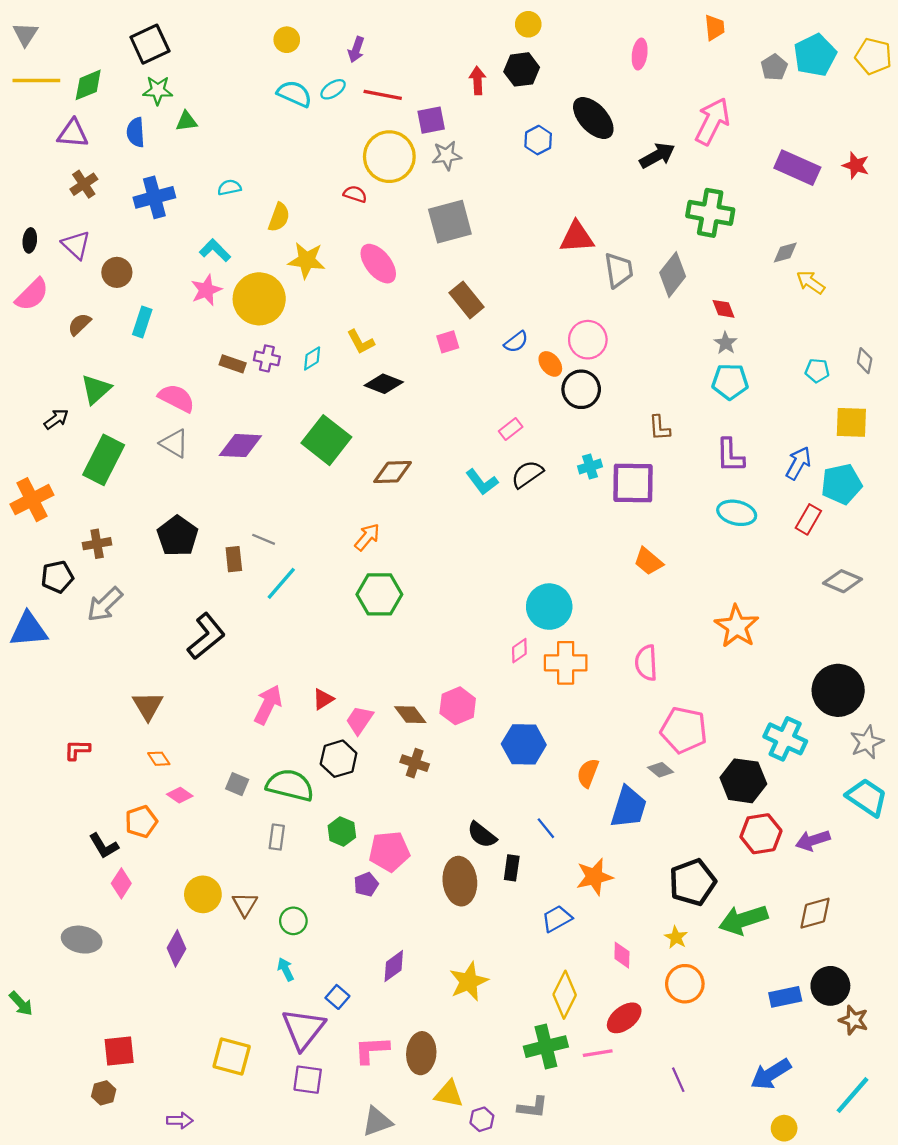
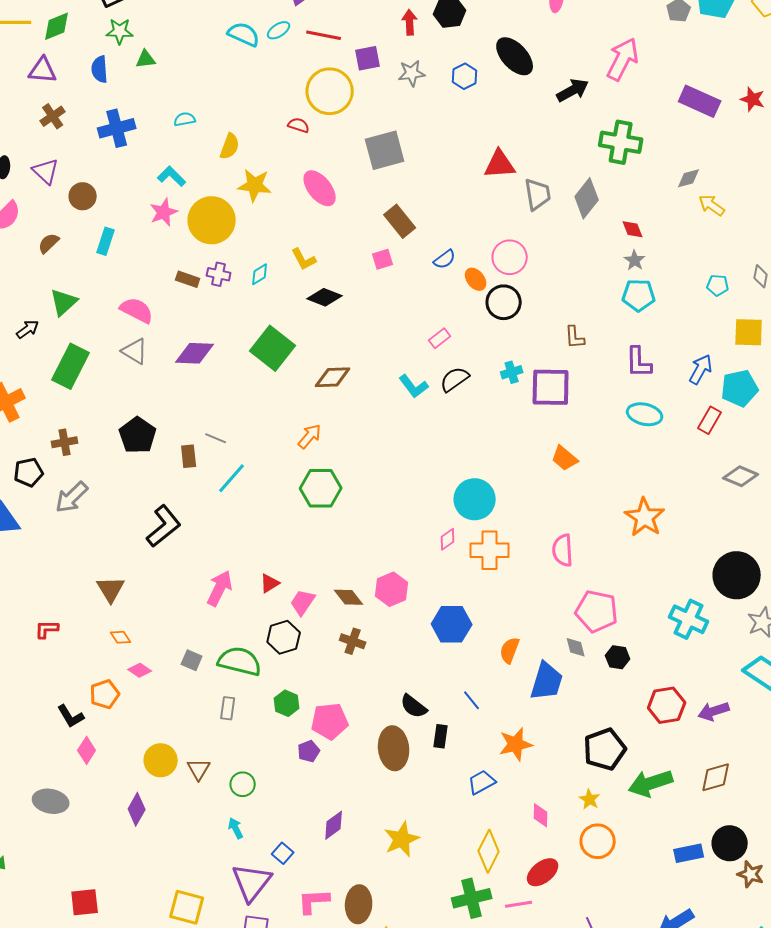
gray star: (447, 155) -> (412, 73), moved
gray diamond: (661, 770) -> (576, 647), turned 35
black hexagon: (743, 781) -> (618, 657), moved, size x0.6

